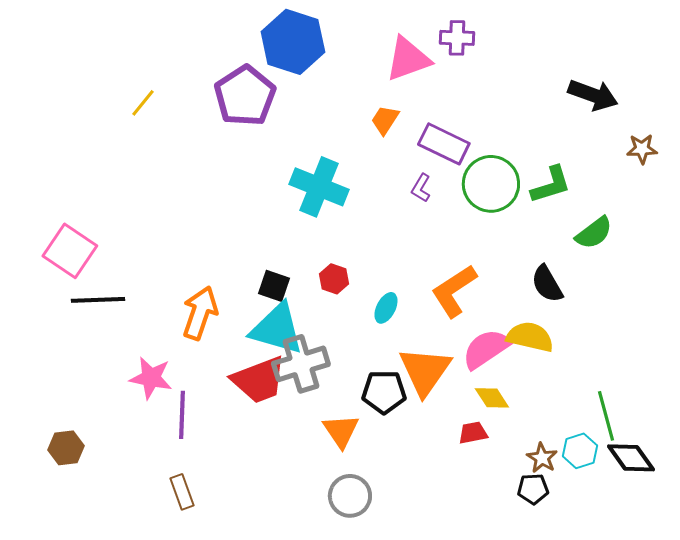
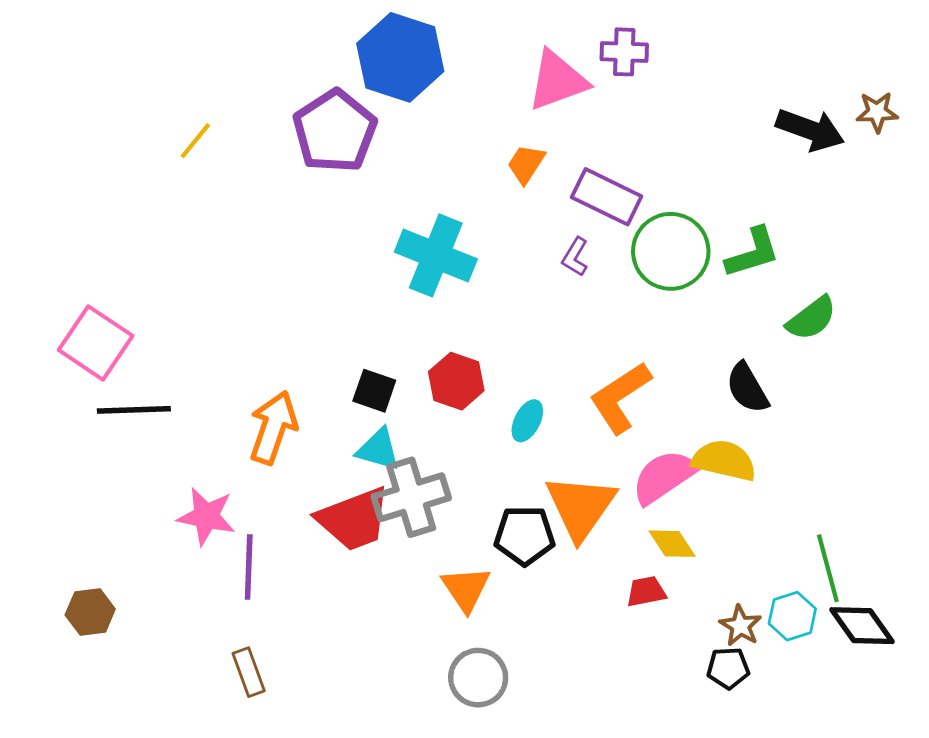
brown star: (642, 149) -> (877, 112), moved
red hexagon: (334, 279) -> (456, 381), size x1.4
cyan triangle: (277, 329) -> (378, 449), size x0.6

